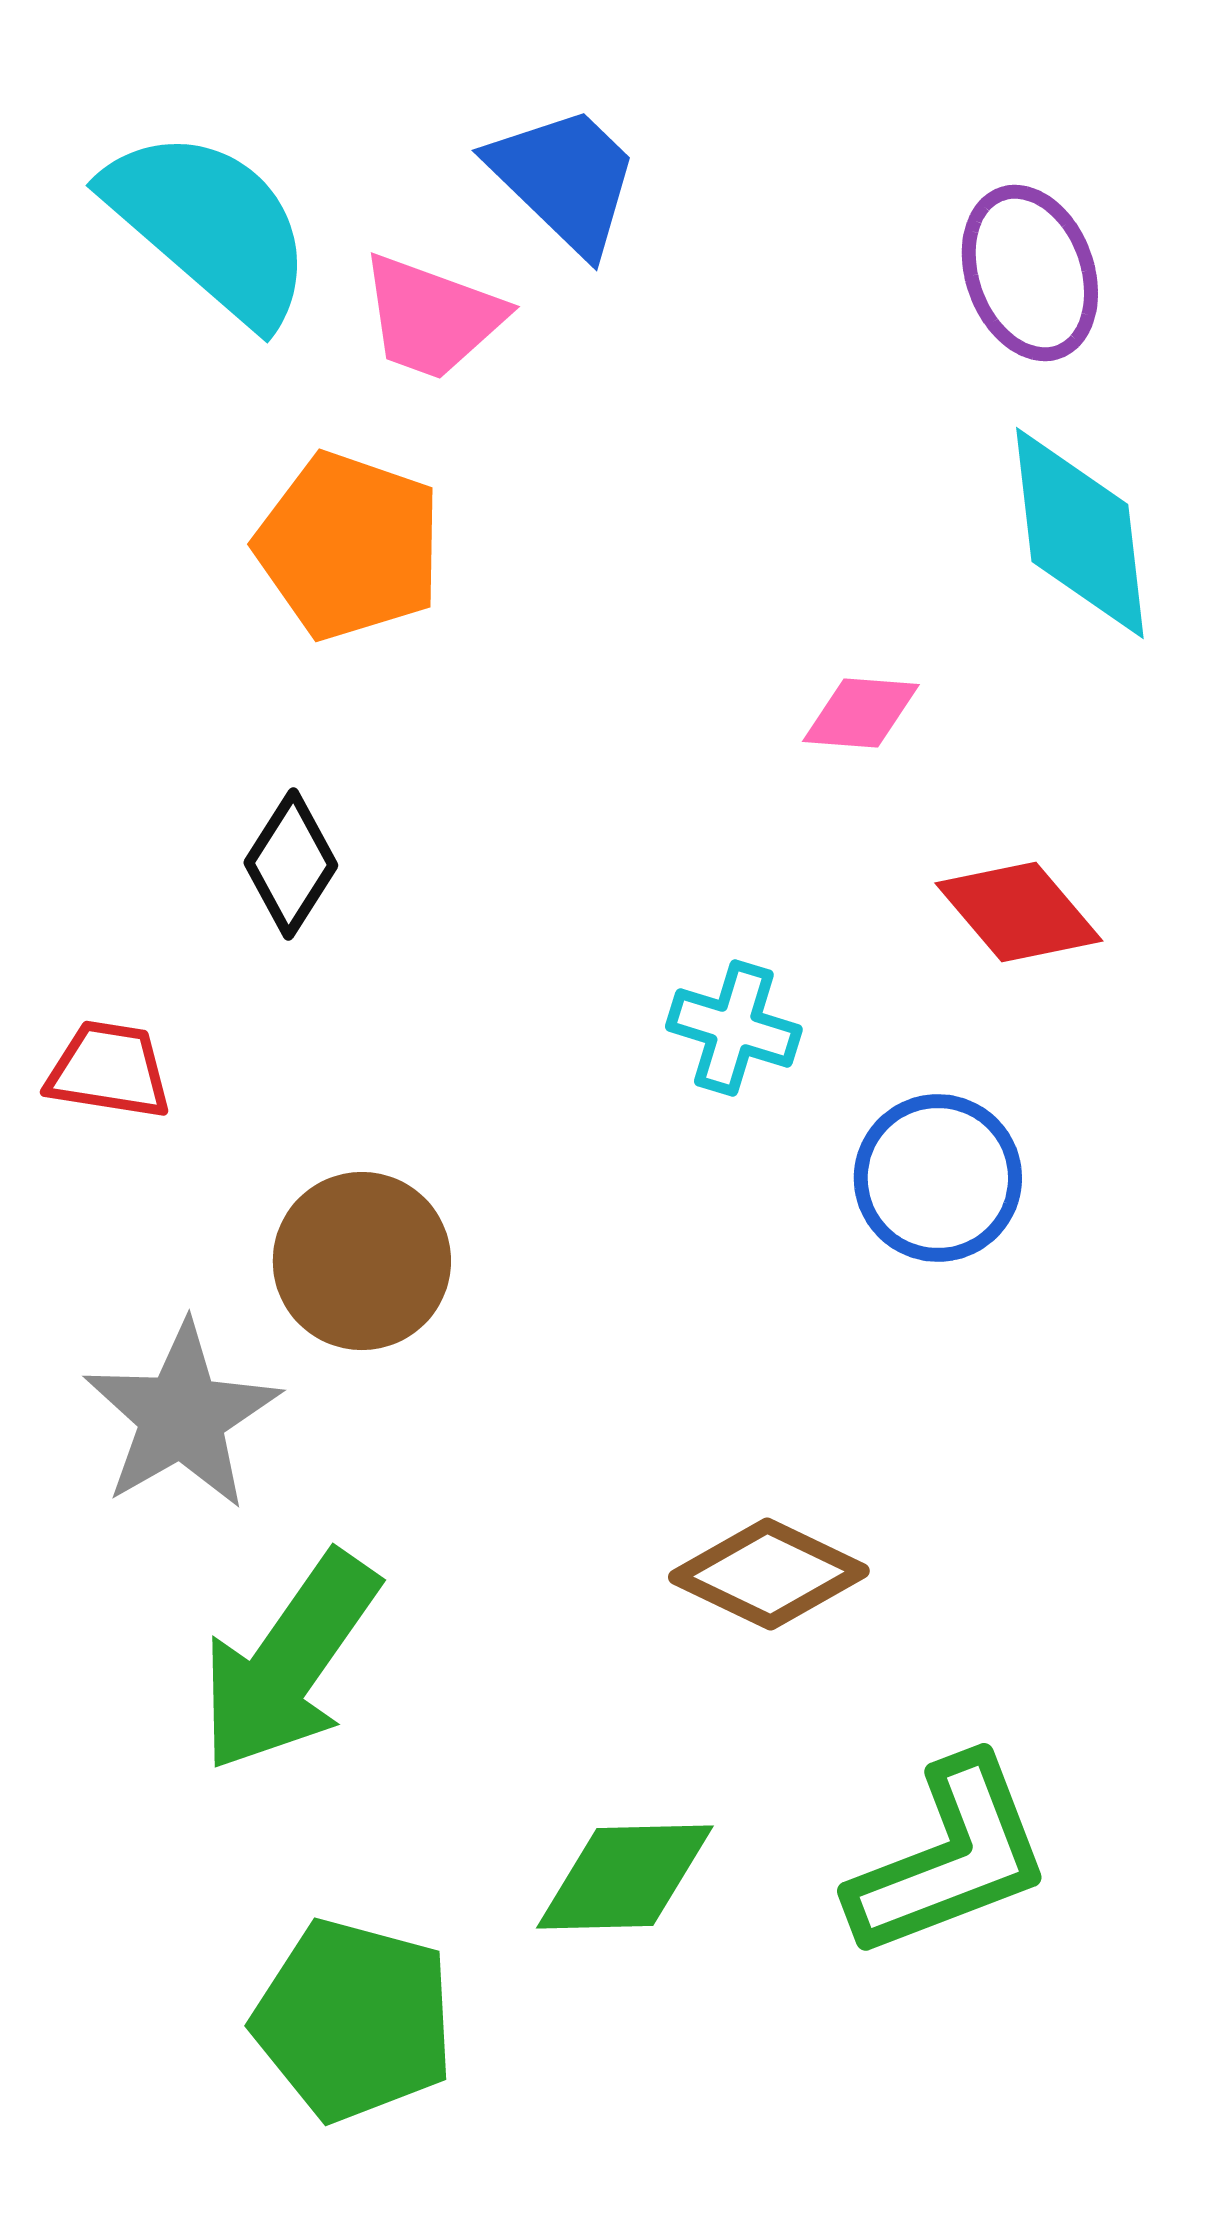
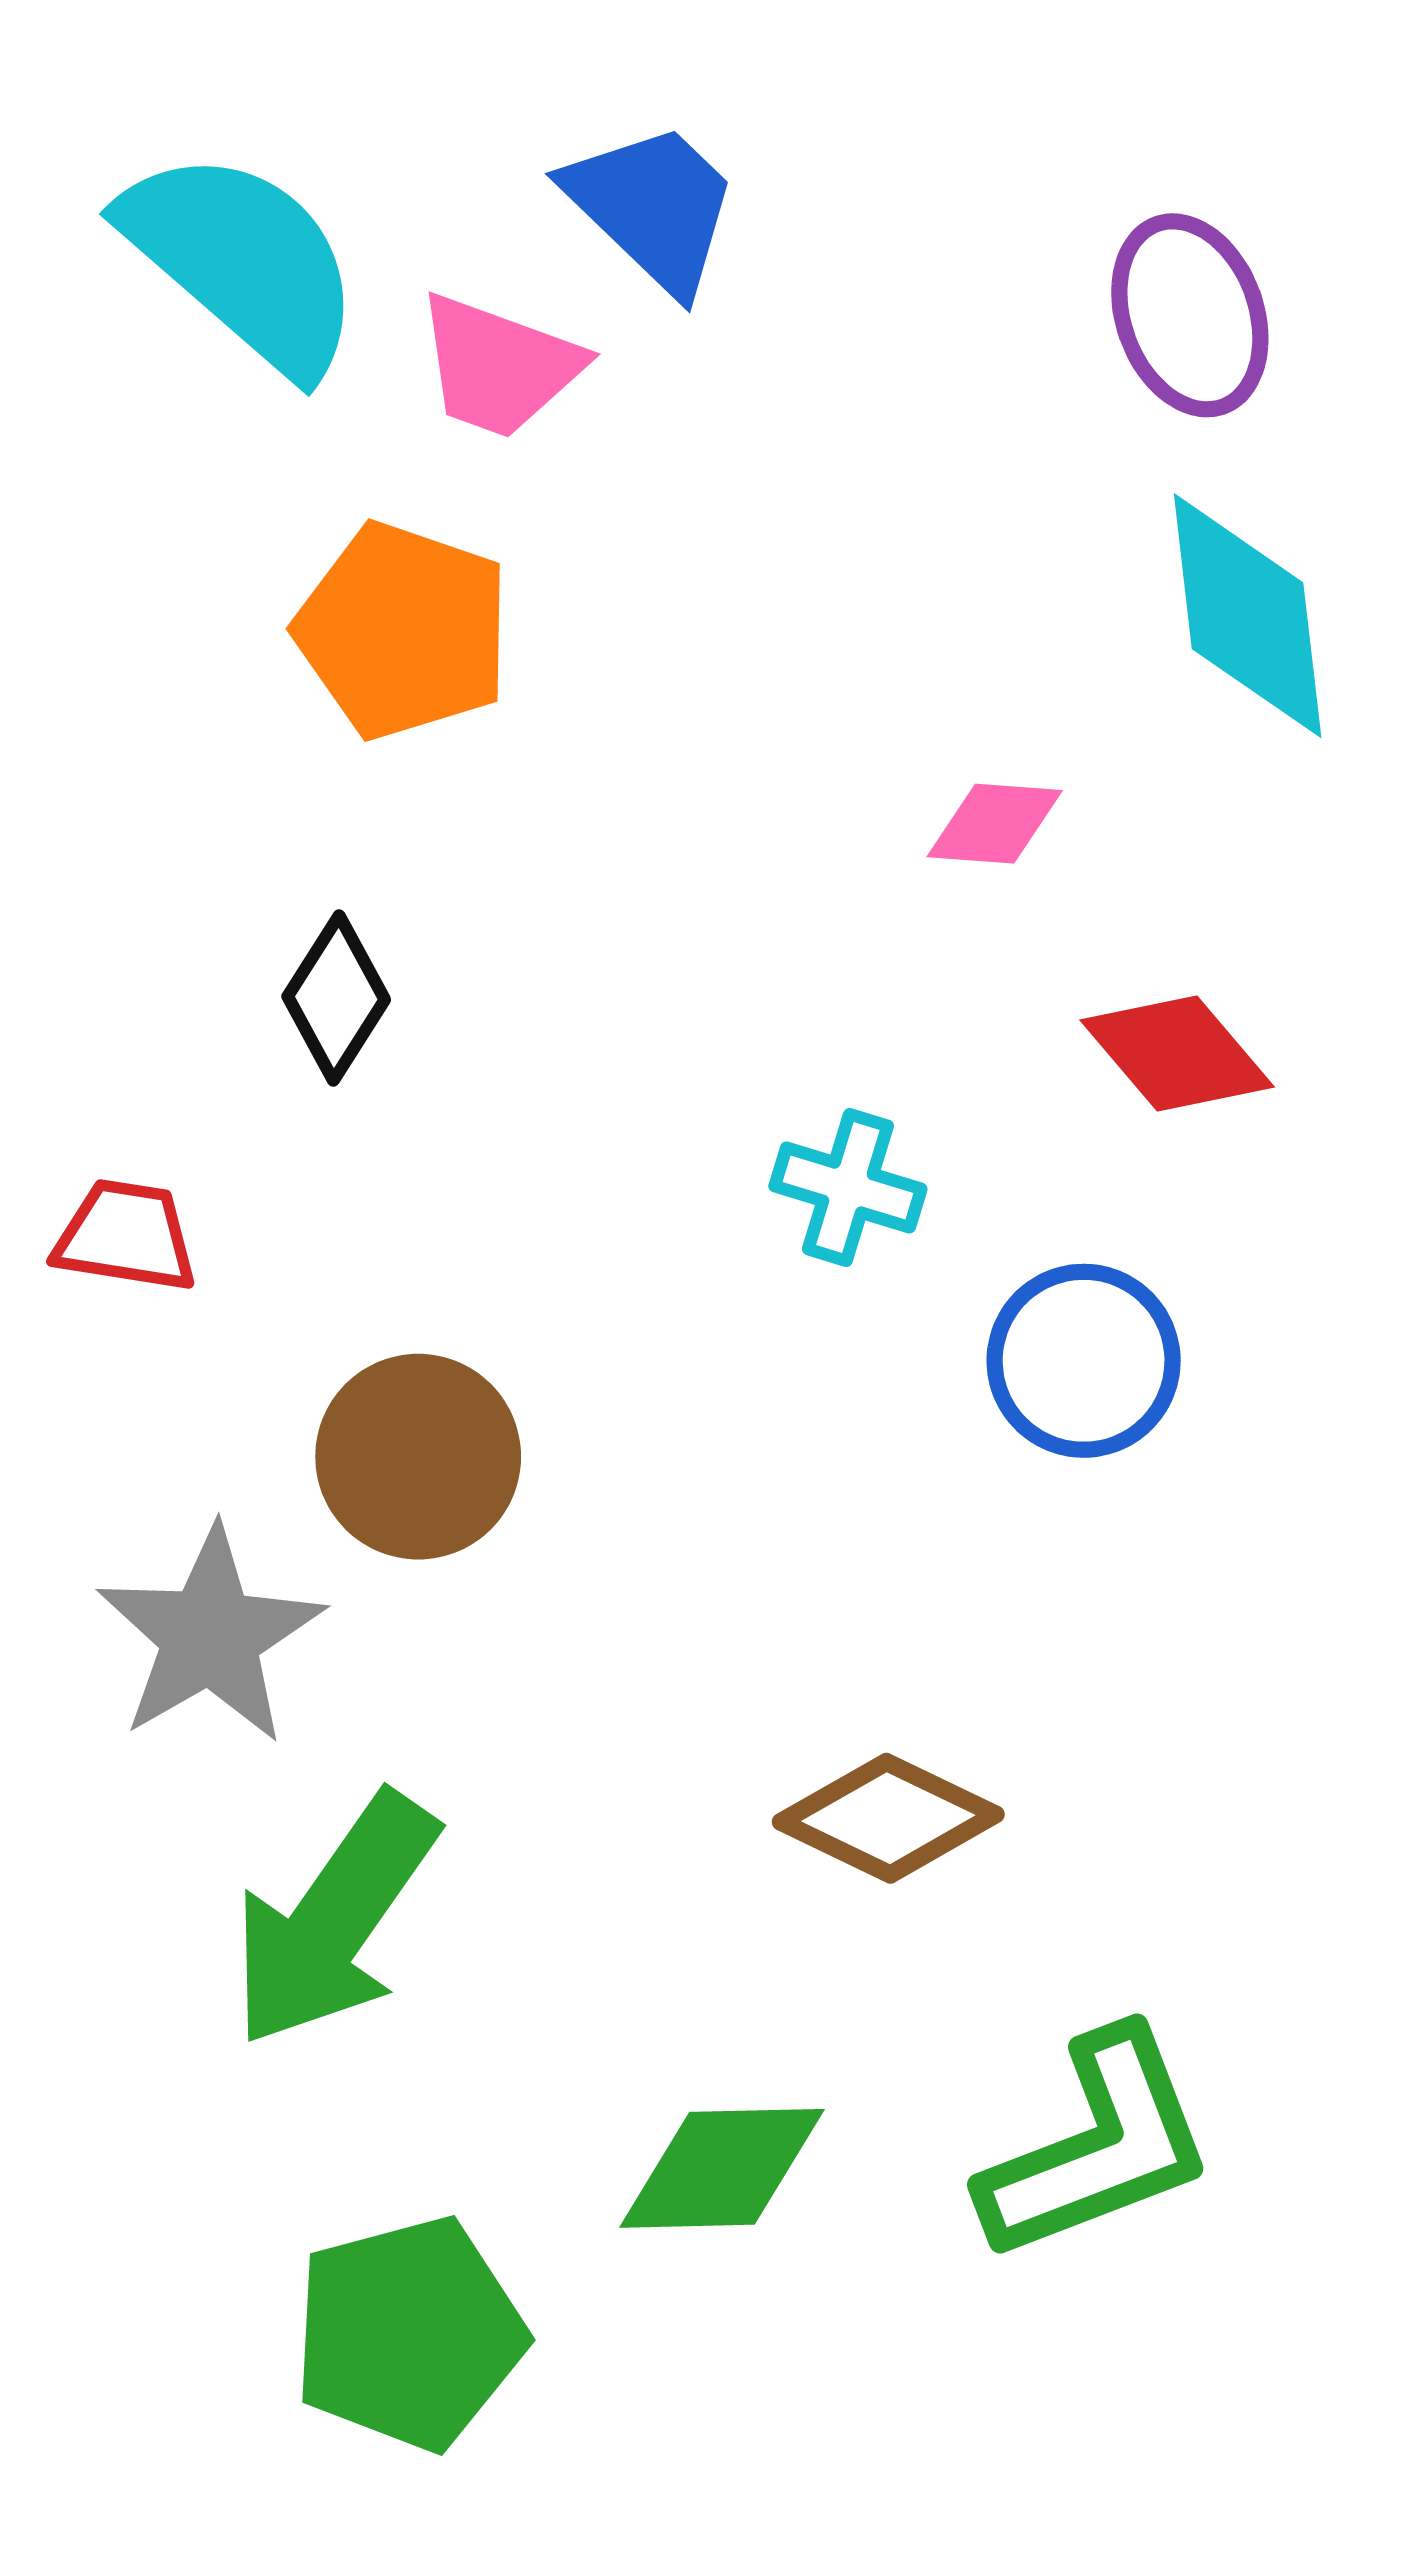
green pentagon: (354, 2020) -> (409, 2333), turned -30

